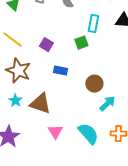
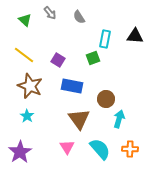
blue rectangle: (60, 71) -> (72, 86), size x1.5
brown triangle: (40, 104) -> (79, 119), moved, turned 35
cyan arrow: (107, 104) -> (119, 119), turned -30

